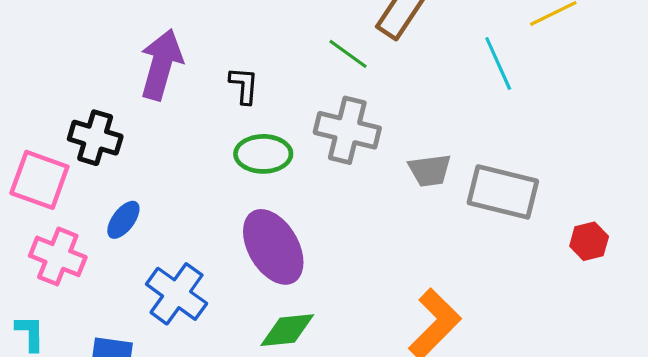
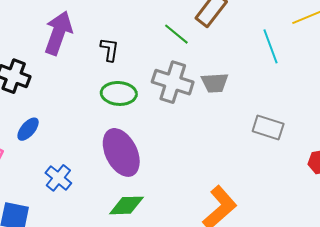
gray trapezoid: (430, 170) -> (215, 83), moved
gray rectangle: (503, 192) -> (268, 127), size x0.7
blue cross: (177, 294) -> (58, 178), size x0.7

